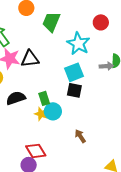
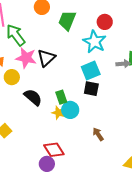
red circle: (101, 22) -> (105, 22), moved
black triangle: (30, 59) -> (46, 58), turned -36
black semicircle: (16, 98) -> (33, 97), turned 60

